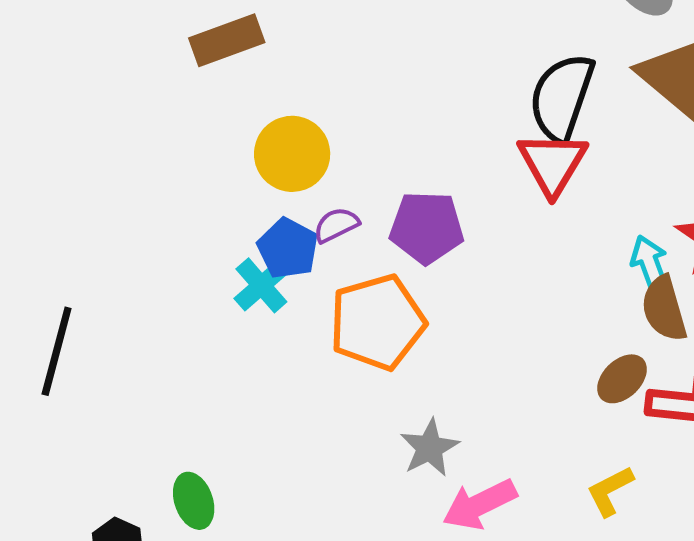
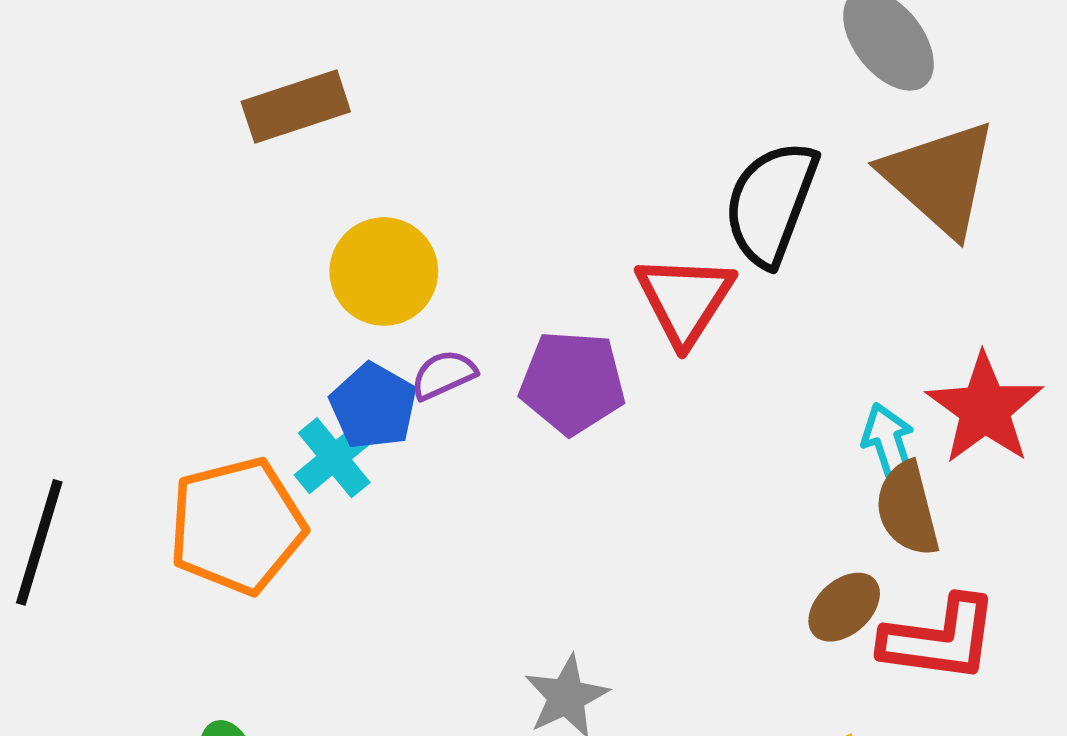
red triangle: (552, 163) -> (685, 299), moved
orange pentagon: (377, 322) -> (237, 526), moved

